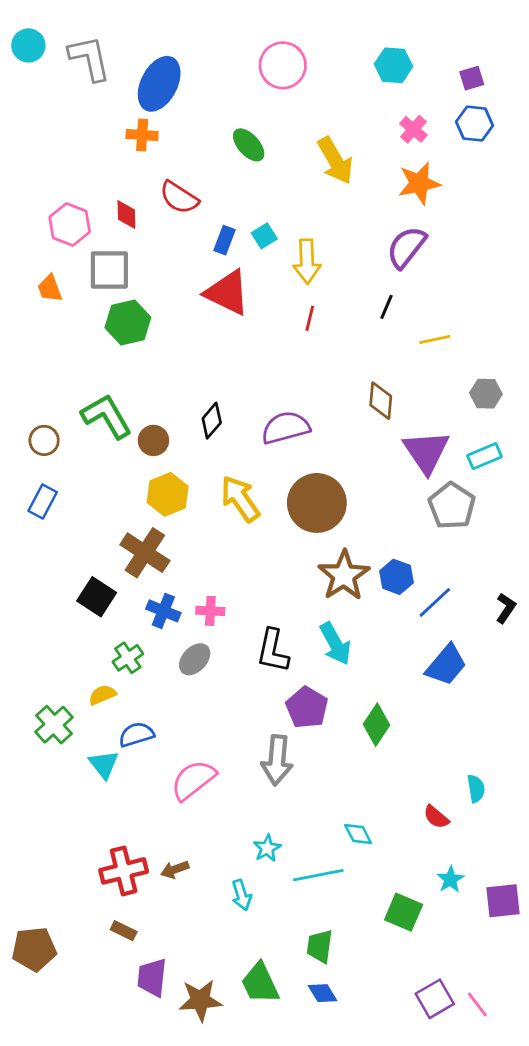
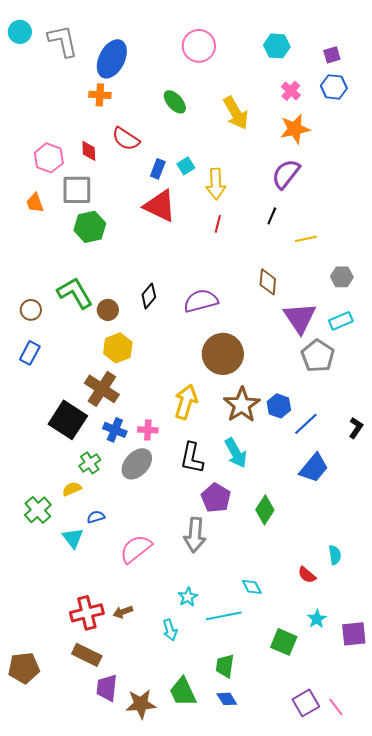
yellow arrow: (240, 499) -> (186, 402), moved, turned 52
black square: (97, 597) -> (68, 420), size x1.4
gray ellipse: (195, 659) -> (137, 464), size x1.4
blue semicircle: (136, 735) -> (96, 517), size x0.7
brown rectangle: (124, 931) -> (87, 655), size x1.6

